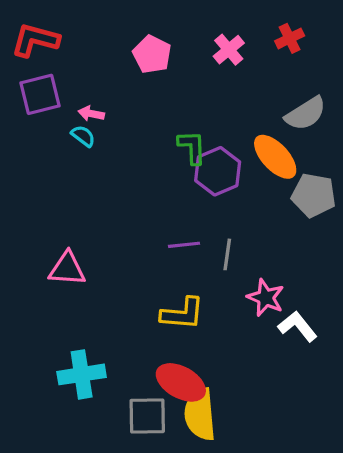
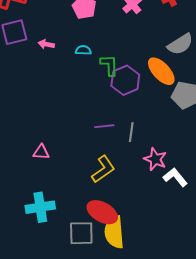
cyan semicircle: (83, 136) -> (83, 50), moved, turned -35
pink triangle: (67, 269) -> (41, 152), moved, size x0.7
yellow L-shape: (182, 314) -> (103, 169), turned -40

